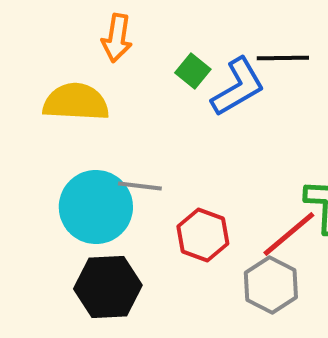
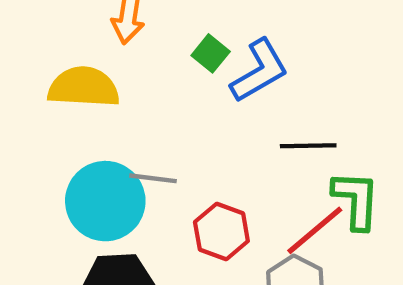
black line: (283, 58) -> (308, 146), moved

